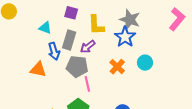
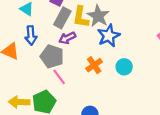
gray star: (130, 20) -> (98, 16), moved
gray rectangle: (69, 40) -> (62, 18), moved
pink line: (87, 84) -> (59, 77), turned -35

